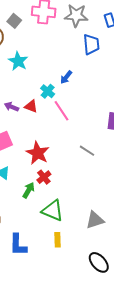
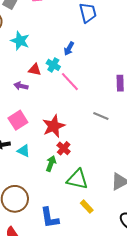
red triangle: (31, 106) -> (35, 70), moved
red star: (38, 153) -> (54, 126), turned 30
yellow rectangle: (57, 240) -> (87, 207), turned -32

